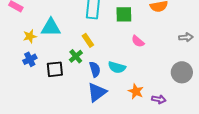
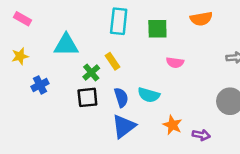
yellow star: (30, 36) -> (20, 56), moved
pink semicircle: (138, 41) -> (175, 62), turned -32
green cross: (76, 56) -> (91, 72), moved
black square: (55, 69) -> (87, 97), moved

